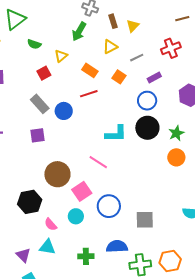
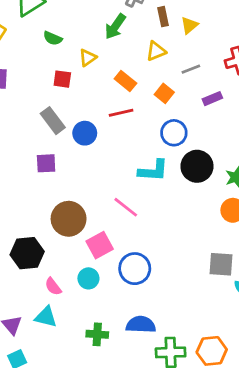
red square: (44, 73) -> (62, 79), turned 32
blue circle: (147, 101) -> (174, 133), moved
gray square: (145, 220) -> (221, 264), moved

